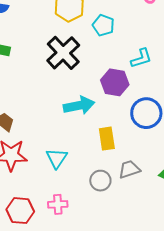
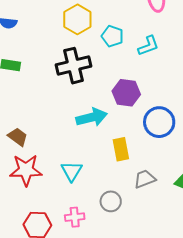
black cross: (63, 53) -> (73, 66), turned 32
cyan L-shape: (141, 58) -> (148, 46), moved
gray circle: (100, 181) -> (111, 201), moved

